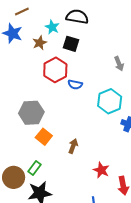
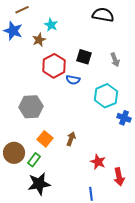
black semicircle: (77, 17) -> (103, 15), moved
black square: (71, 44) -> (84, 57), moved
orange square: (44, 137) -> (45, 139), moved
brown circle: (14, 177) -> (14, 153), moved

